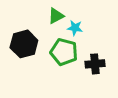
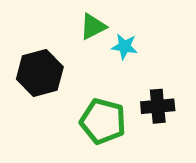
green pentagon: (64, 52) -> (103, 121), moved

